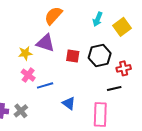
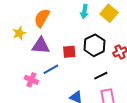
yellow star: (25, 53) -> (19, 33), moved
blue line: (45, 85) -> (51, 69), moved
black line: (114, 88) -> (101, 76), moved

